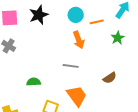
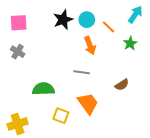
black star: (39, 15) -> (63, 20), moved
orange line: (97, 22) -> (108, 27), turned 56
green semicircle: (34, 82) -> (43, 89), size x1.5

